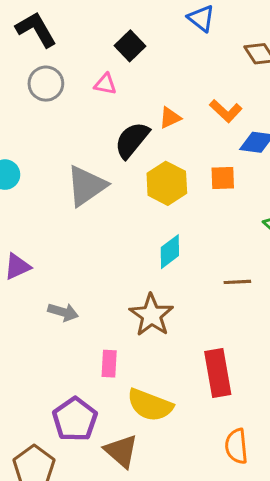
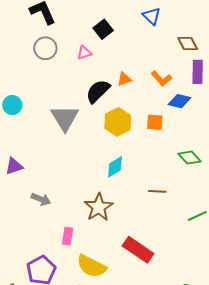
pink triangle: (105, 84) -> (84, 53), turned -35
gray triangle: (86, 186) -> (65, 118), turned -32
red rectangle: (218, 373) -> (138, 250), turned -52

